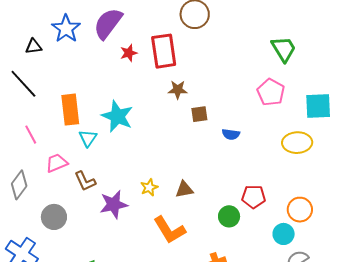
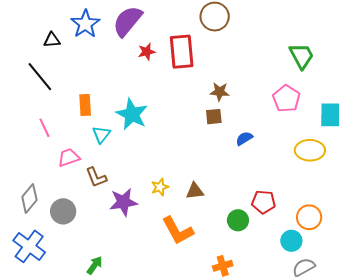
brown star: (178, 90) -> (220, 92), moved
orange rectangle: (70, 110) -> (85, 105), size x0.7
blue semicircle: (231, 134) -> (244, 138), turned 138
gray diamond: (19, 185) -> (29, 198), moved

